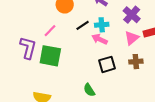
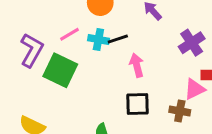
cyan cross: (102, 25) -> (98, 40), moved
pink triangle: (132, 38) -> (195, 89), moved
pink arrow: (100, 39) -> (137, 65), turned 35

